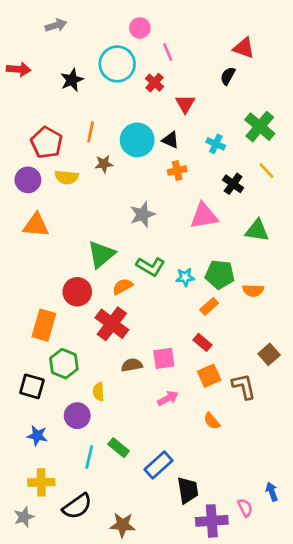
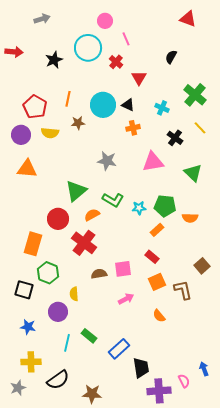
red triangle: (244, 48) -> (188, 19), moved
gray star: (143, 214) -> (107, 161), turned 30
green triangle: (257, 230) -> (193, 173), turned 36

